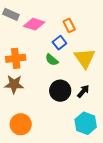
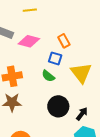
blue square: (59, 43) -> (55, 58), turned -32
black arrow: (83, 91) -> (82, 114), moved

